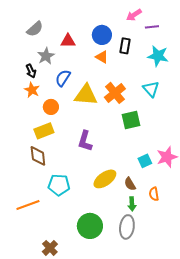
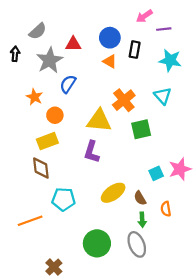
gray star: (46, 56) -> (50, 60), size x1.4
black arrow: (31, 71) -> (15, 54), moved, turned -152
yellow triangle: (86, 95) -> (99, 121), moved
gray ellipse: (127, 227) -> (137, 244), turned -30

